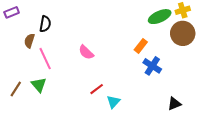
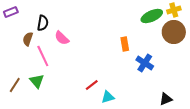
orange rectangle: (141, 46) -> (125, 44), moved, turned -48
pink semicircle: (86, 52) -> (62, 38), moved
cyan triangle: (113, 102) -> (108, 97), turned 32

